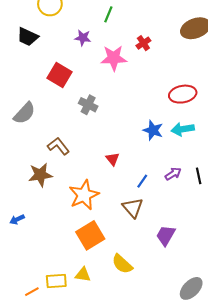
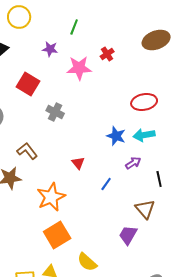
purple arrow: (173, 174) -> (133, 163), moved
brown triangle: (133, 208) -> (145, 209), moved

